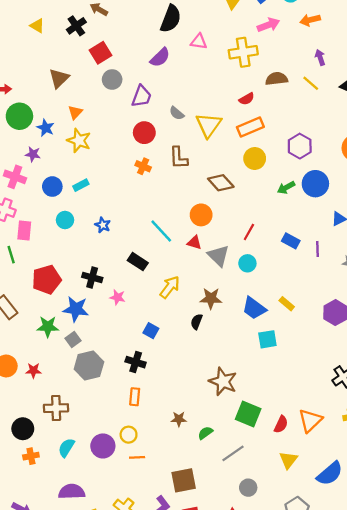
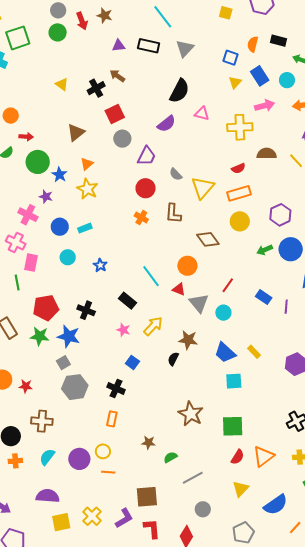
pink star: (117, 297) -> (123, 330), moved
green star: (48, 327) -> (40, 336), moved
green square: (248, 414) -> (233, 426), moved, turned -30

